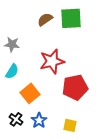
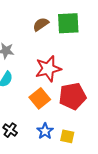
orange square: (30, 93) -> (40, 98), moved
blue star: (39, 120) -> (45, 131), moved

